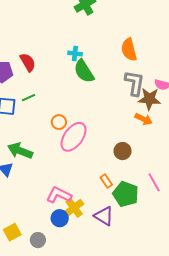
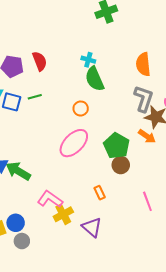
orange circle: (59, 122) -> (81, 108), moved
green arrow: (20, 151) -> (18, 171), moved
green pentagon: (126, 194) -> (117, 146), moved
blue circle: (60, 218) -> (16, 223), moved

